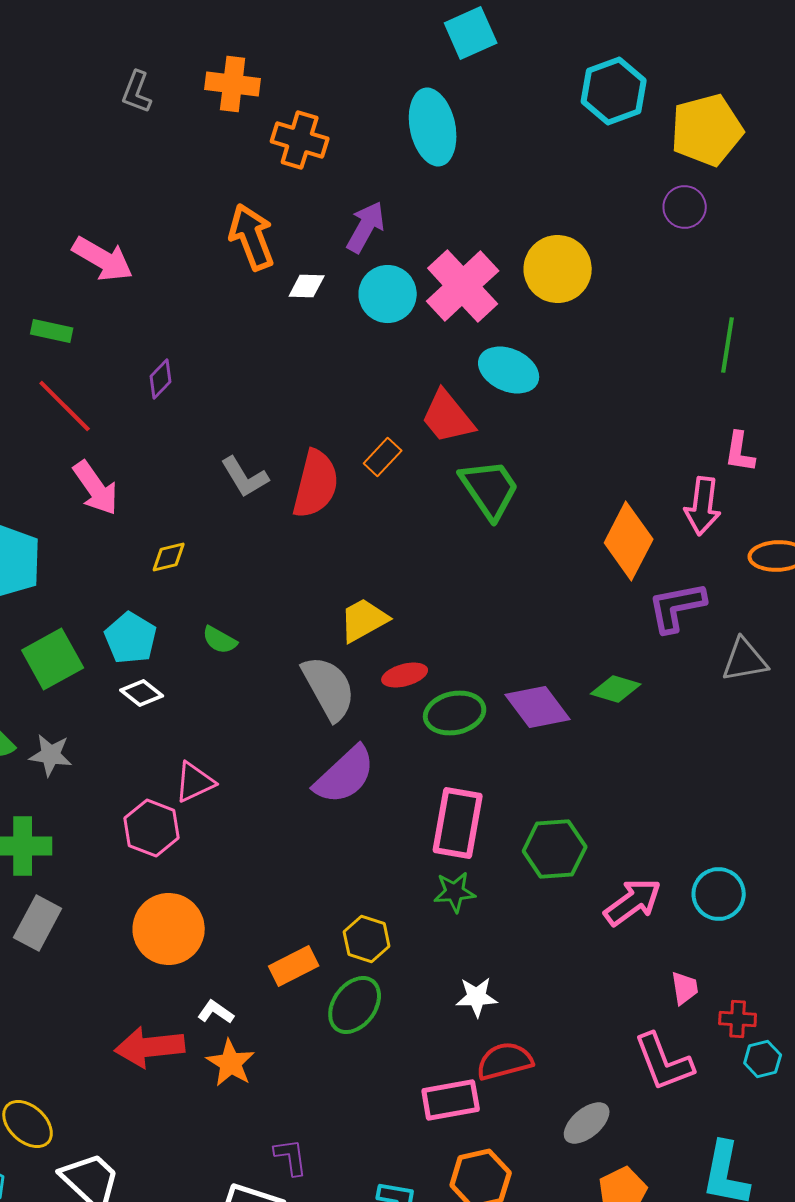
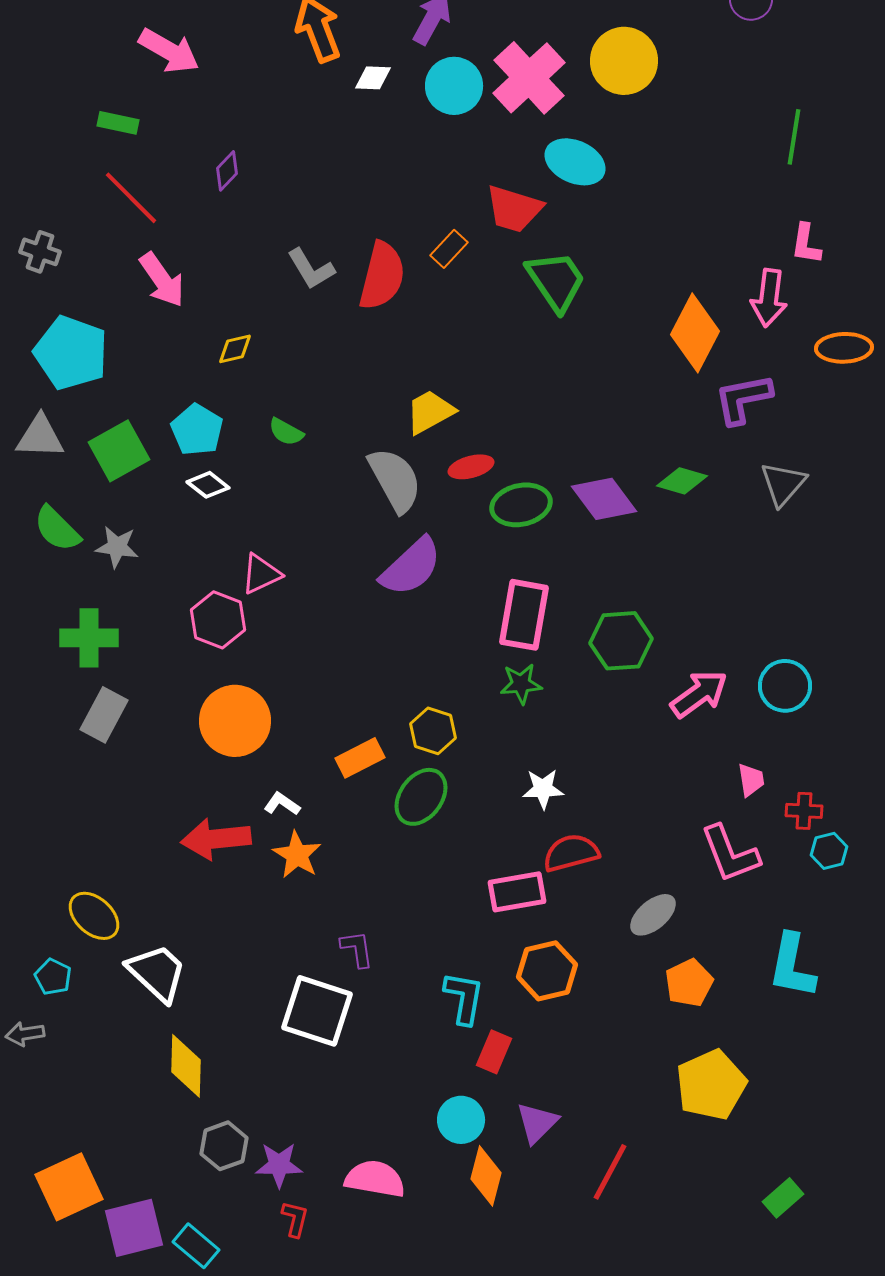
red trapezoid: (448, 417) -> (514, 209), turned -34
gray triangle: (745, 660) -> (783, 484), moved, turned -39

